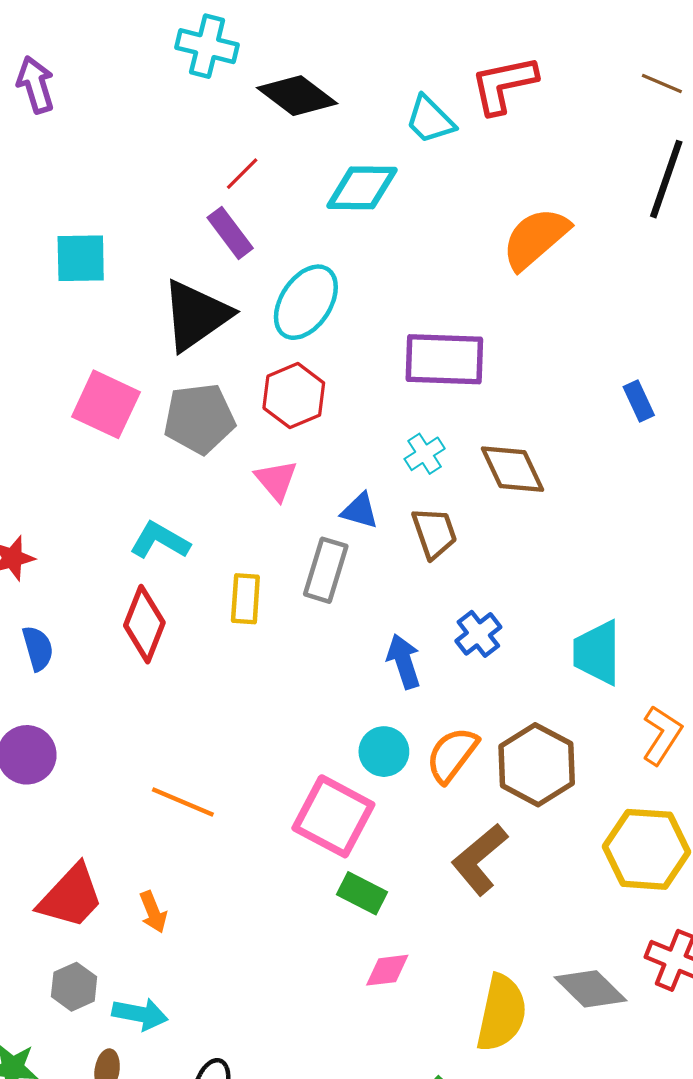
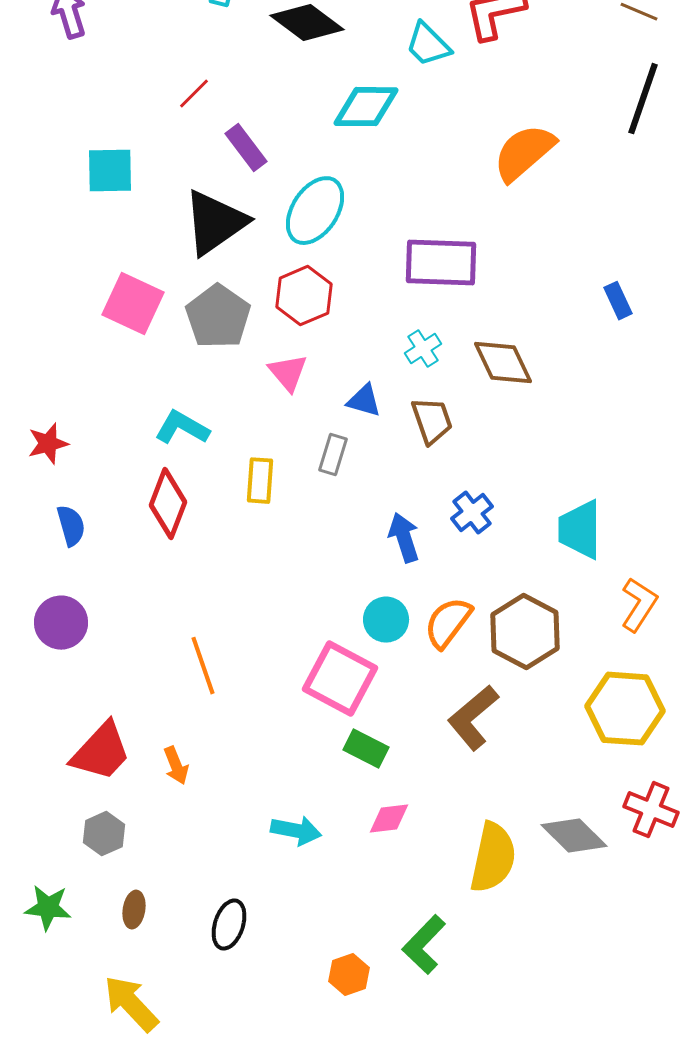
red line: (242, 174) -> (194, 94), moved
gray pentagon: (199, 419) -> (218, 317), turned -30
gray rectangle: (326, 570) -> (333, 455), size x0.7
orange line: (183, 802) -> (203, 666), turned 48
cyan arrow: (140, 1014) -> (296, 831), moved

